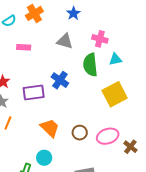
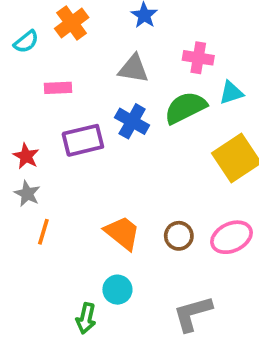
green semicircle: (90, 65) -> (185, 108), turned 75
blue cross: (60, 80) -> (132, 121), moved
purple rectangle: (34, 92) -> (83, 140), moved

